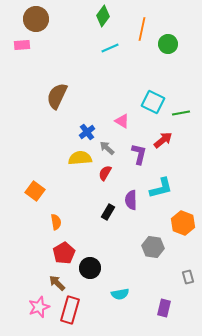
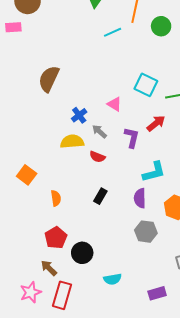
cyan line: (110, 48) -> (113, 32), moved
red semicircle: (105, 173) -> (97, 157), turned -98
purple semicircle: (131, 200) -> (140, 198), moved
orange semicircle: (56, 222) -> (56, 198), moved
purple rectangle: (164, 308) -> (157, 293), turned 60

